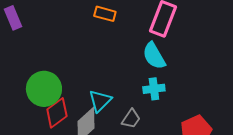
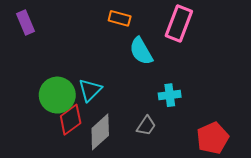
cyan semicircle: (154, 56) -> (141, 51), moved
cyan triangle: (100, 101) -> (90, 90), moved

